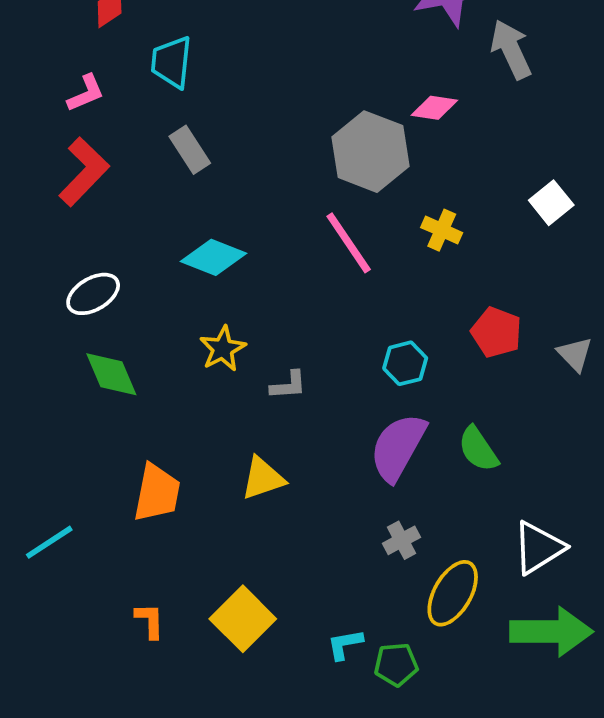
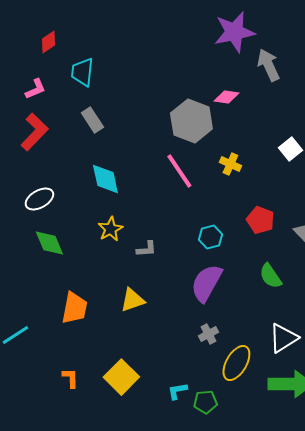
cyan diamond: (214, 257) -> (105, 179), turned 56
green semicircle: (478, 449) -> (270, 276), moved

